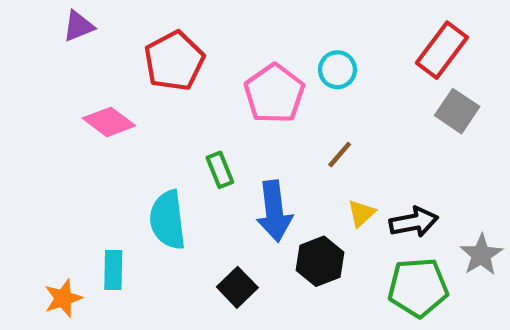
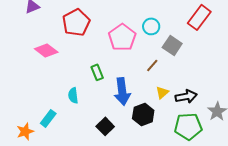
gray square: (457, 111) -> (172, 45), moved
cyan semicircle: (168, 220) -> (73, 95), size x0.6
cyan rectangle: (113, 270) -> (48, 118), turned 36

